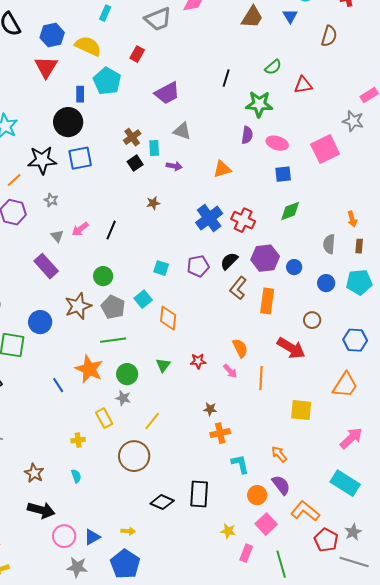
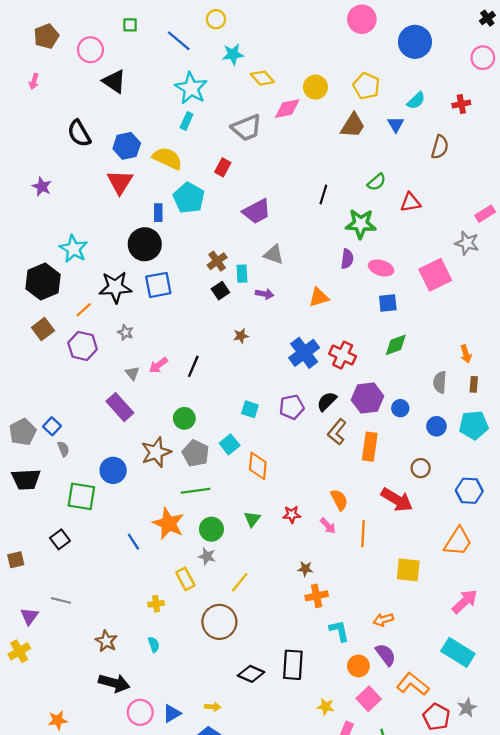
orange arrow: (279, 454) -> (383, 620), turned -66

